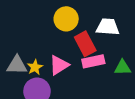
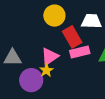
yellow star: (35, 67) -> (46, 70), moved

